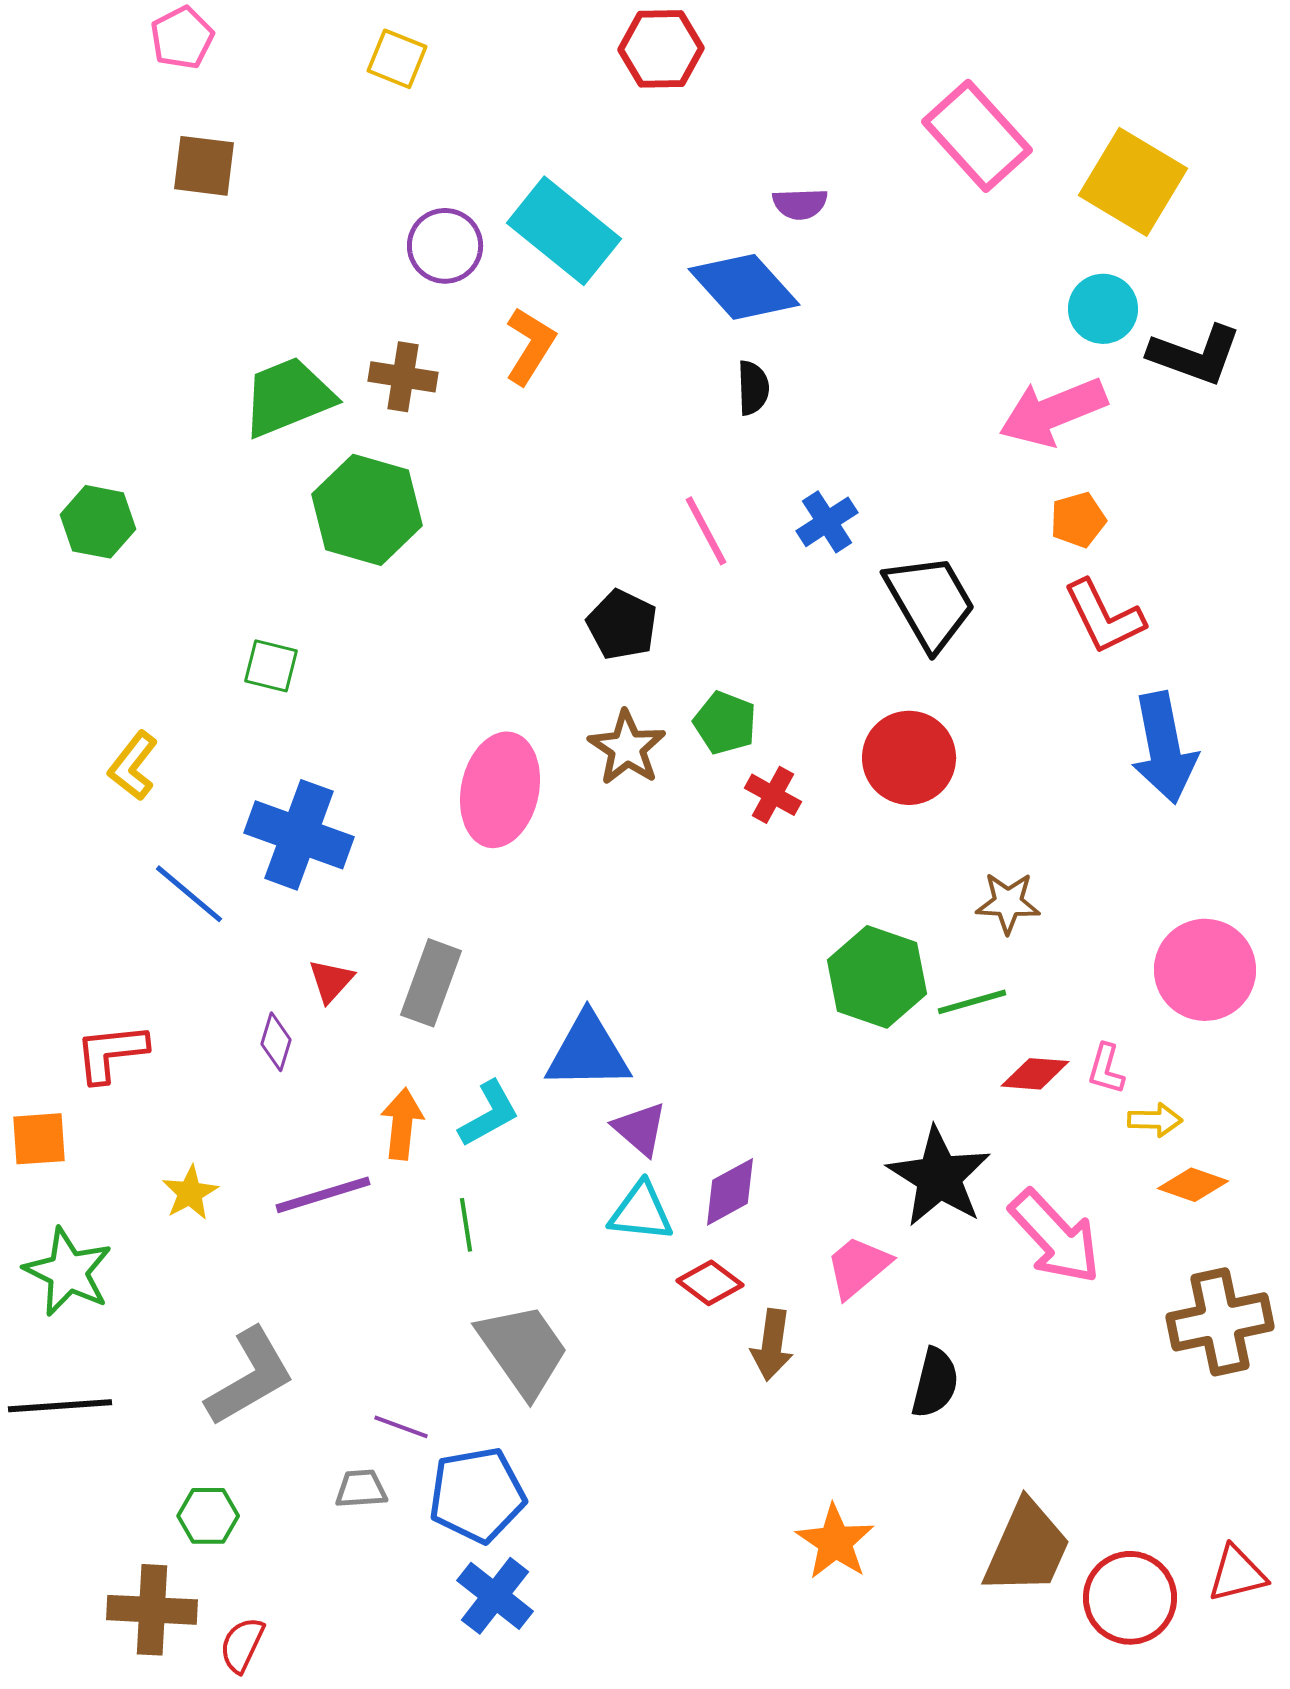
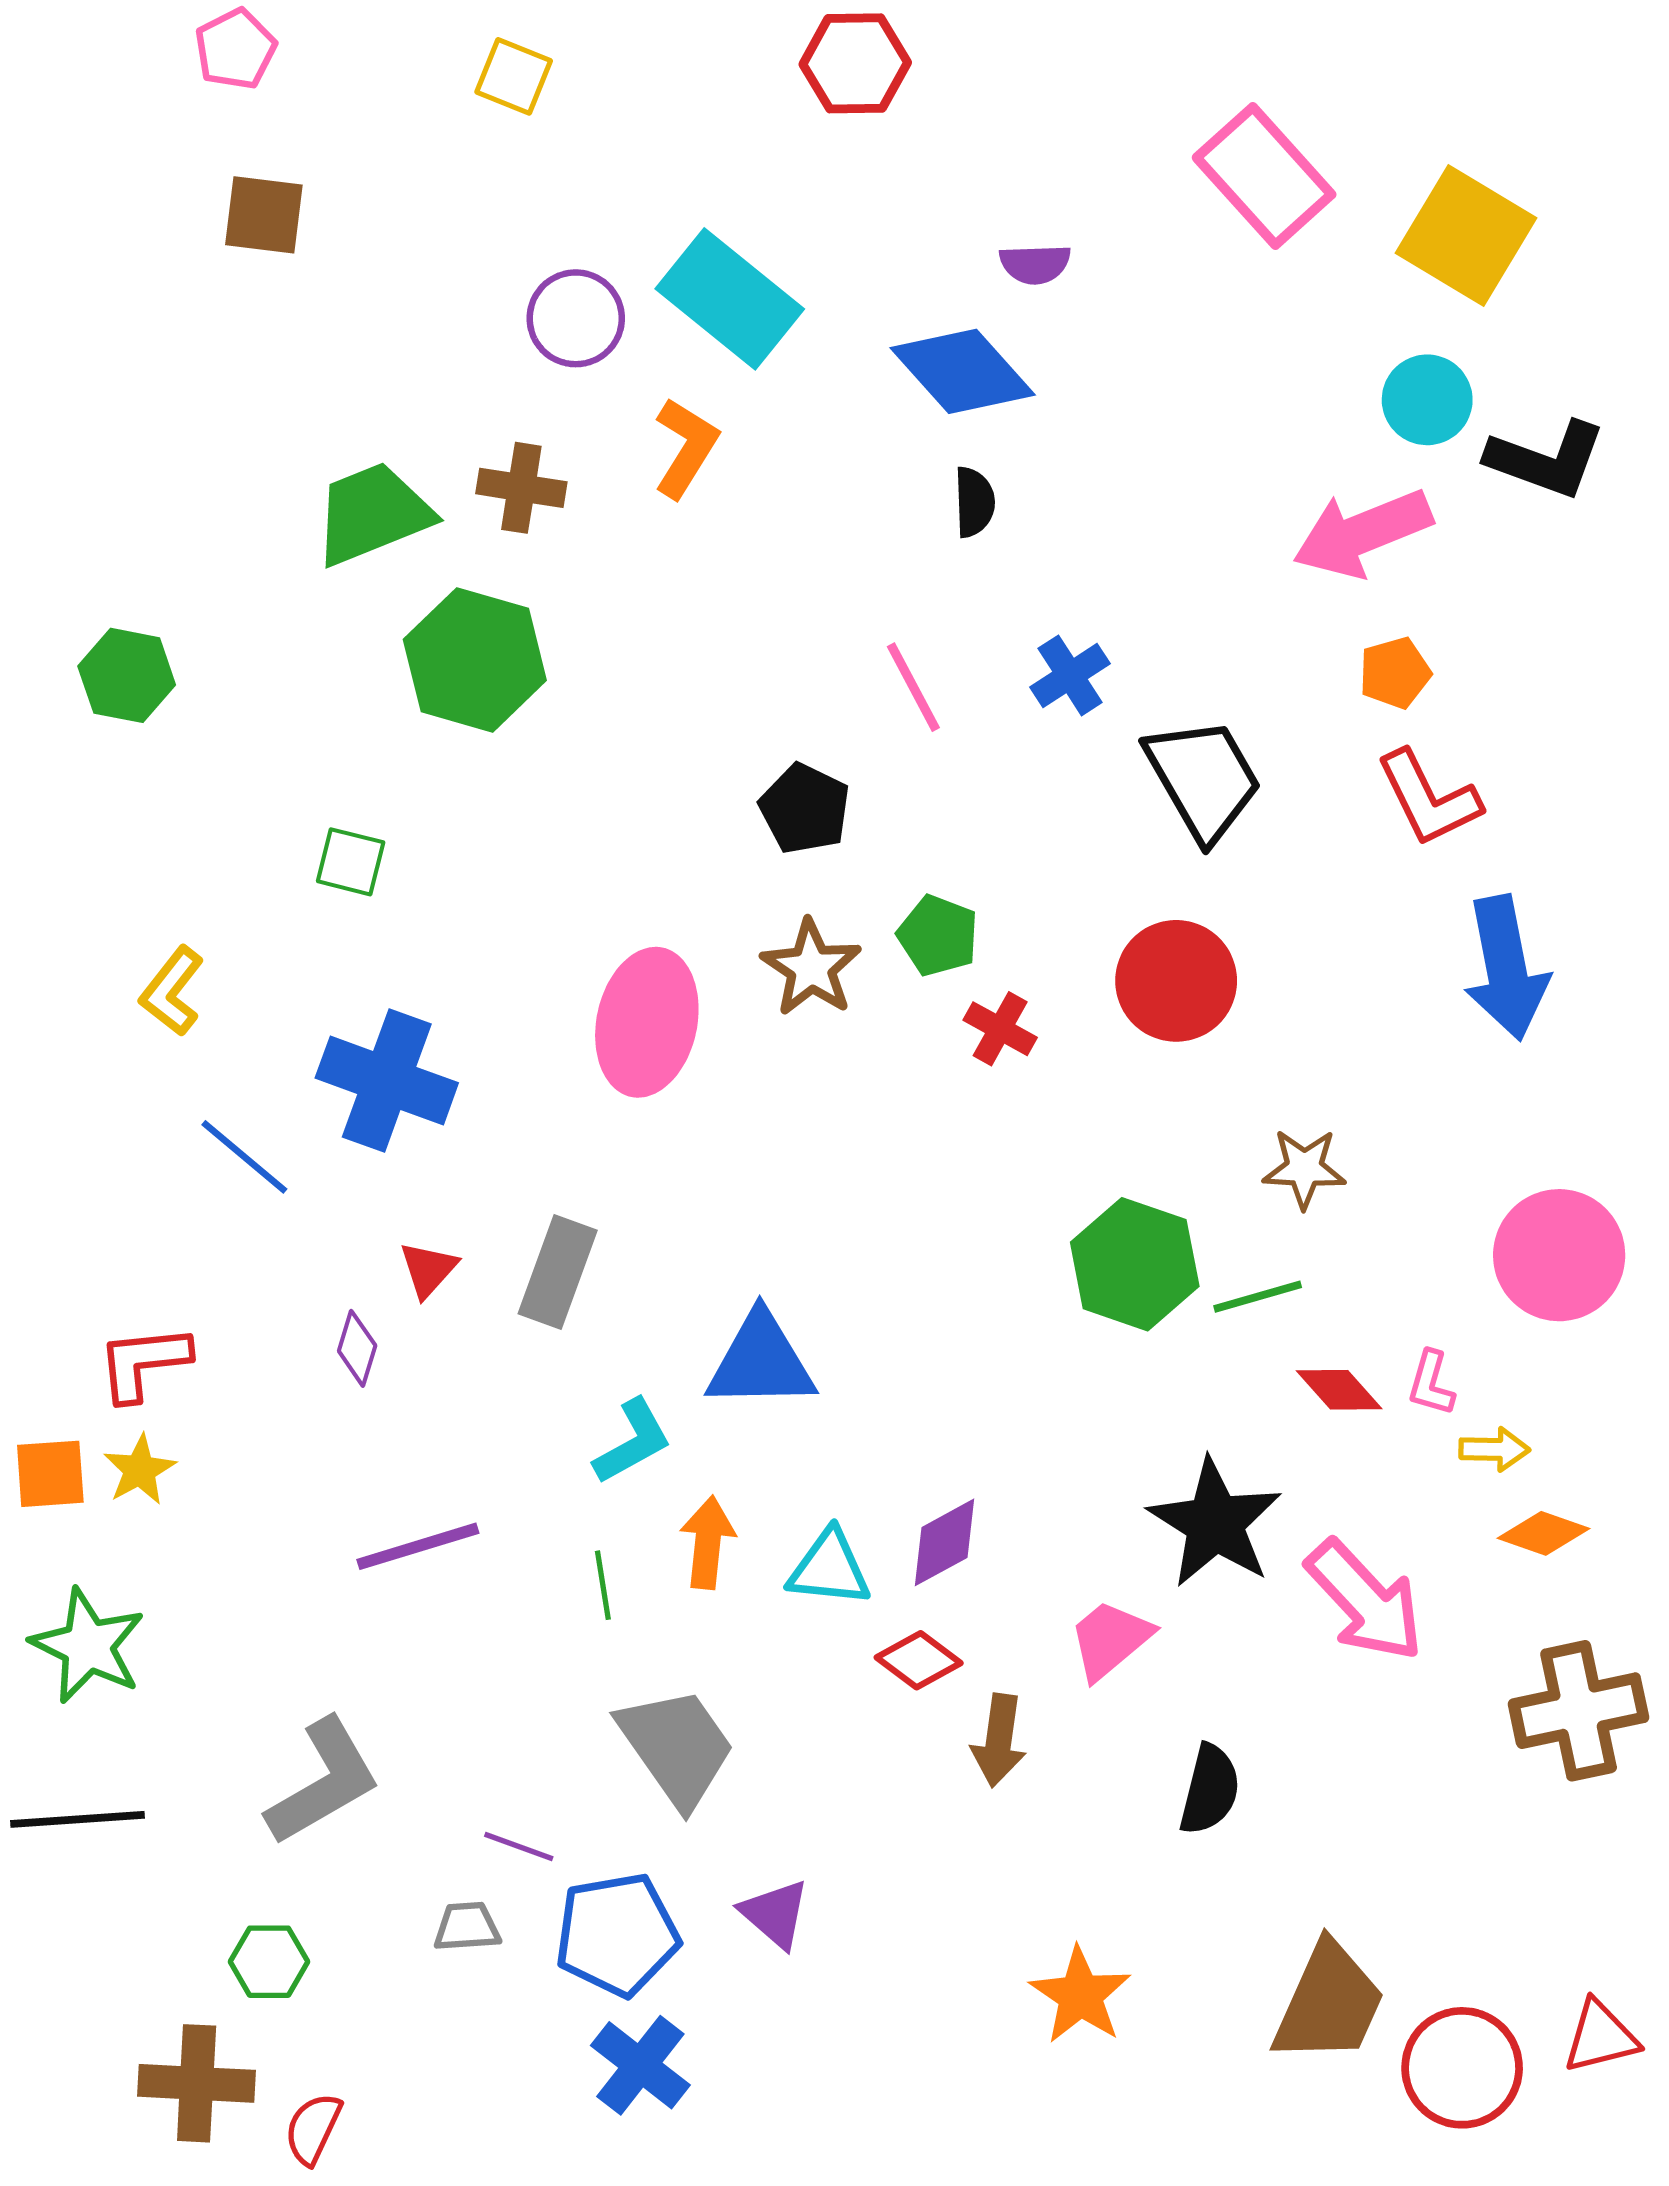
red diamond: (1035, 1074) -> (1339, 1390), turned 44
orange arrow: (402, 1124) -> (708, 1542), moved
purple triangle: (640, 1129) -> (775, 1914), moved
yellow star: (190, 1193) -> (140, 1470), moved

